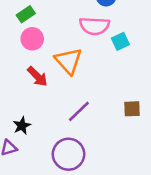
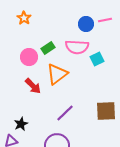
green rectangle: (26, 14) -> (48, 48), moved
orange triangle: (69, 61) -> (57, 74), turned 35
brown square: (132, 109) -> (106, 111), size x1.5

